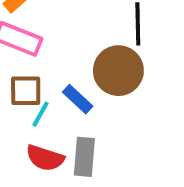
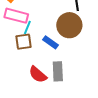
cyan line: (40, 114) -> (27, 28), moved
red semicircle: (45, 158) -> (38, 74), turned 30

